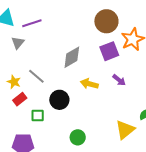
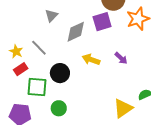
gray triangle: (18, 43) -> (51, 16), moved
purple square: (109, 51) -> (102, 22), moved
green square: (38, 115) -> (37, 87), size x1.5
green circle: (78, 137) -> (59, 108), moved

